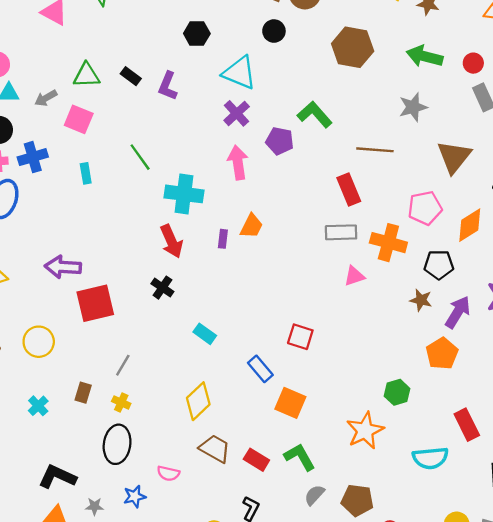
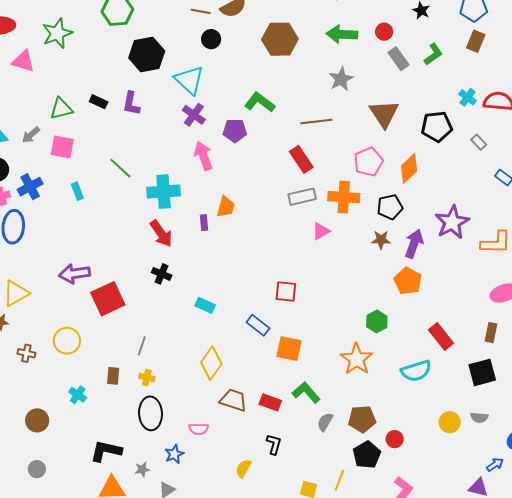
black hexagon: (197, 33) -> (147, 54), size x1.6
cyan triangle: (239, 73) -> (189, 80), turned 32

